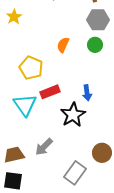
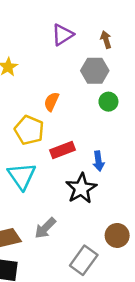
gray hexagon: (98, 20) -> (95, 71), moved
orange semicircle: (63, 45) -> (51, 102), moved
red rectangle: (50, 92) -> (63, 150), moved

